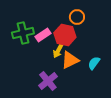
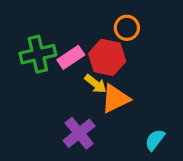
yellow arrow: (58, 51) -> (96, 84), turned -80
cyan semicircle: (94, 63) -> (155, 140), moved

